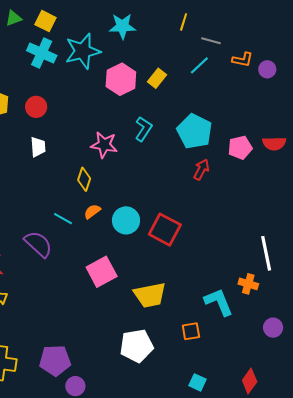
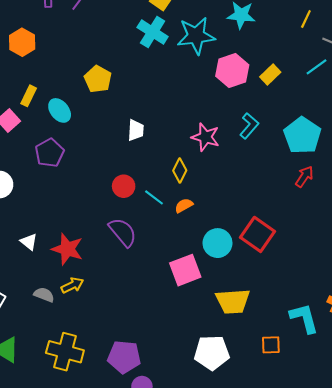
red circle: (36, 107) -> (124, 186), moved
cyan line: (63, 219) -> (154, 197), moved
cyan circle: (126, 220) -> (217, 243), moved

